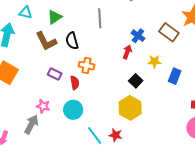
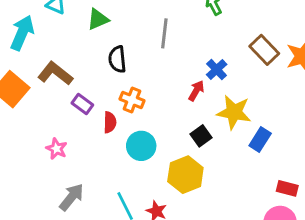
brown rectangle: (169, 32) -> (264, 50), moved
brown L-shape: (46, 41) -> (55, 73), moved, turned 145
yellow star: (154, 61) -> (234, 112), size x1.6
cyan circle: (73, 110) -> (141, 146), moved
gray arrow: (31, 124) -> (71, 197), moved

